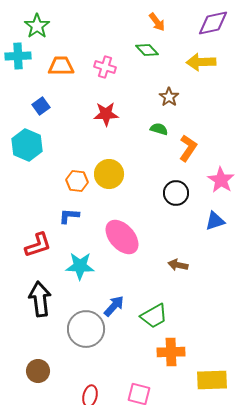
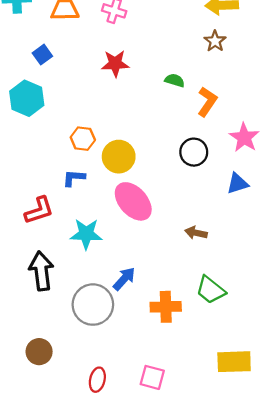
brown star: (169, 97) -> (215, 41), moved
yellow circle: (109, 174) -> (119, 157), moved
green trapezoid: (154, 316) -> (211, 290), moved, turned 68
orange cross: (171, 352) -> (166, 307), moved

